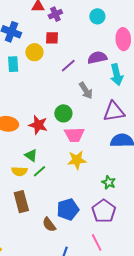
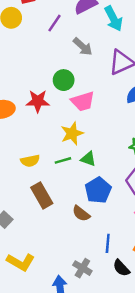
green triangle: (31, 155) -> (88, 159), moved
yellow star: (77, 160) -> (72, 133), moved
green line: (39, 171) -> (63, 160), moved, turned 40

